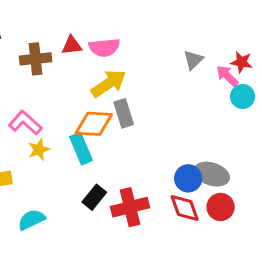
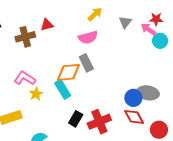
pink semicircle: (104, 47) -> (88, 37), moved
yellow arrow: (109, 83) -> (95, 14), moved, size x0.7
red circle: (221, 207) -> (159, 130), moved

